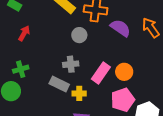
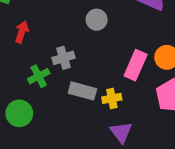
gray cross: (71, 64) -> (63, 58), moved
green cross: (21, 69) -> (39, 76), moved

